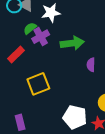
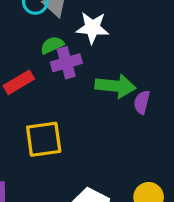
purple semicircle: (91, 65) -> (142, 102), moved

